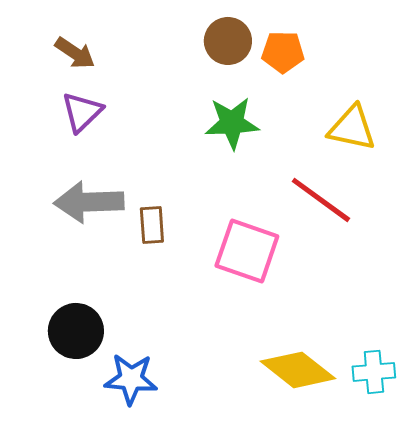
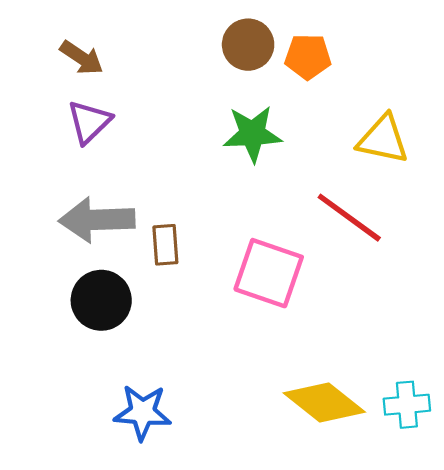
black circle: (76, 331) -> (101, 300), moved

